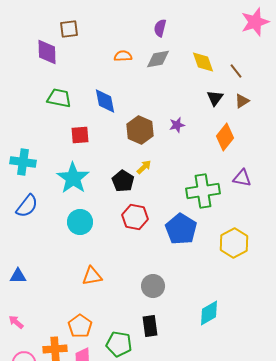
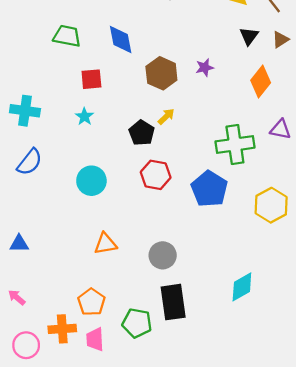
cyan star: (73, 178) -> (84, 117), moved, size x0.5
gray circle: (153, 286) -> (163, 255), moved
black rectangle: (150, 326) -> (173, 302), size x1.4

